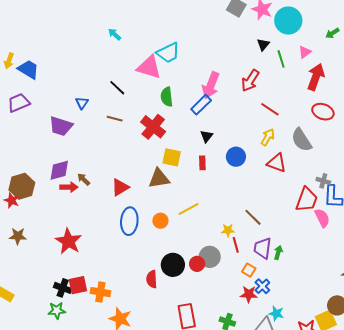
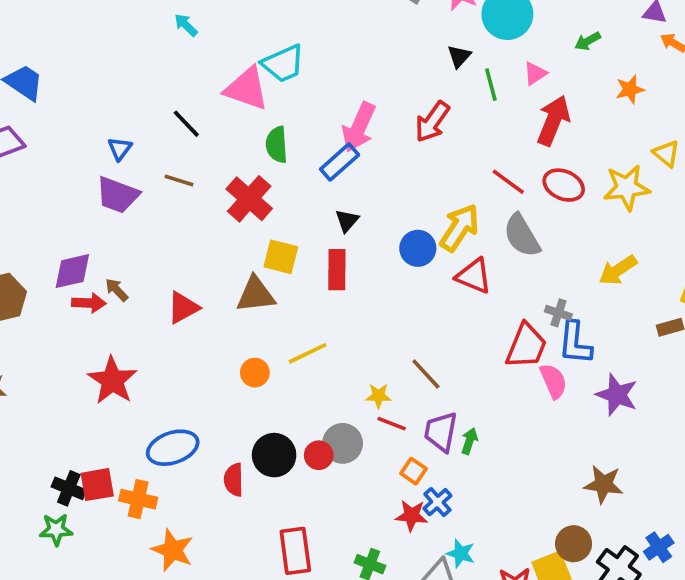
red line: (270, 109) -> (508, 182), moved
purple trapezoid: (61, 126) -> (118, 195), moved
yellow arrow: (268, 137) -> (460, 228), size x1.5
blue circle: (236, 157) -> (418, 248), moved
red rectangle: (202, 163) -> (337, 270), size x1.5
blue ellipse: (129, 221) -> (173, 448), moved, turned 64
red star: (68, 241) -> (112, 380), moved
red line: (236, 245) -> (392, 424), turned -56

